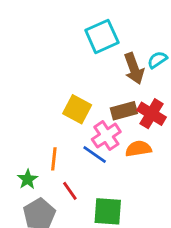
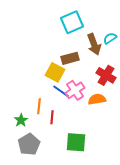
brown rectangle: (124, 111) -> (70, 58), moved
blue line: (95, 154) -> (61, 91), moved
red line: (70, 191) -> (52, 117), moved, turned 40

